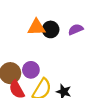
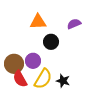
black circle: (51, 29) -> (51, 42), moved

